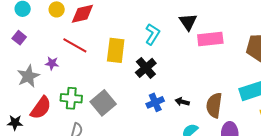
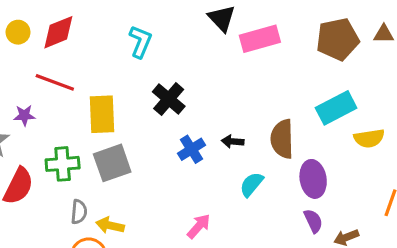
cyan L-shape: (153, 34) -> (140, 42), moved
yellow rectangle: (116, 50) -> (102, 114), moved
gray square: (103, 103) -> (112, 163), turned 30

